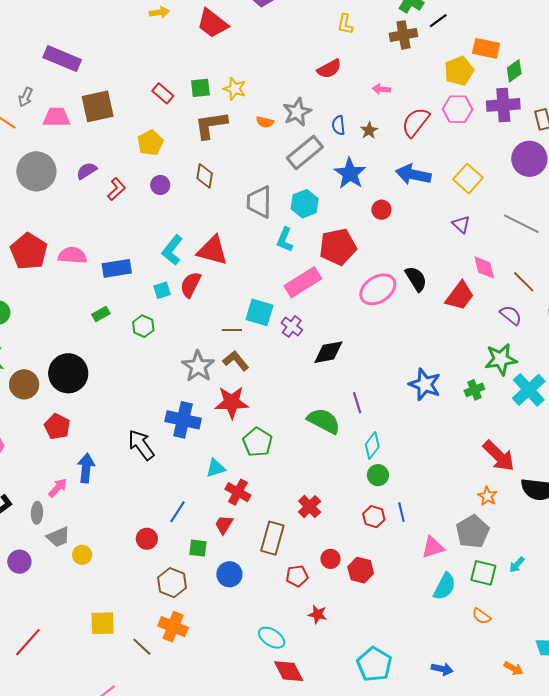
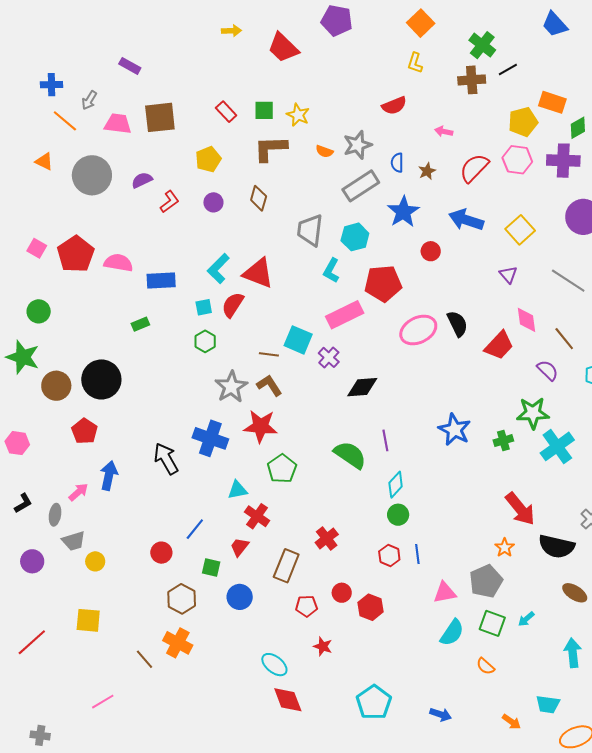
purple rectangle: (62, 59) -> (130, 66), size x0.6
green hexagon: (143, 326) -> (205, 341), moved
yellow square: (102, 623) -> (88, 620), moved

